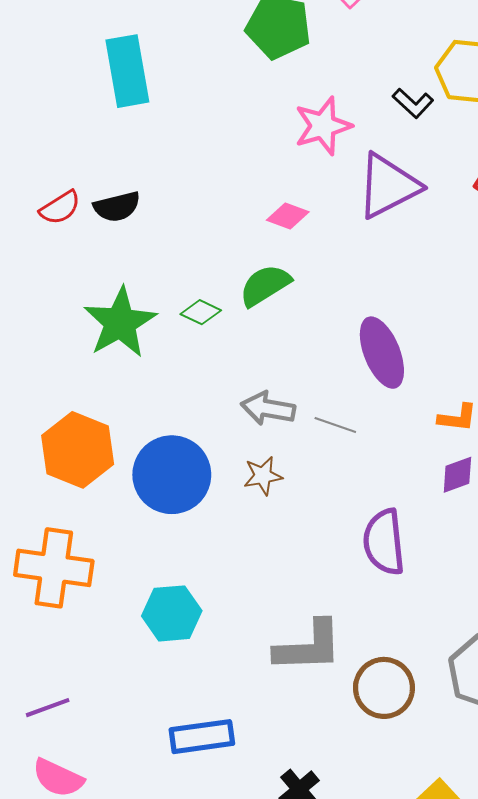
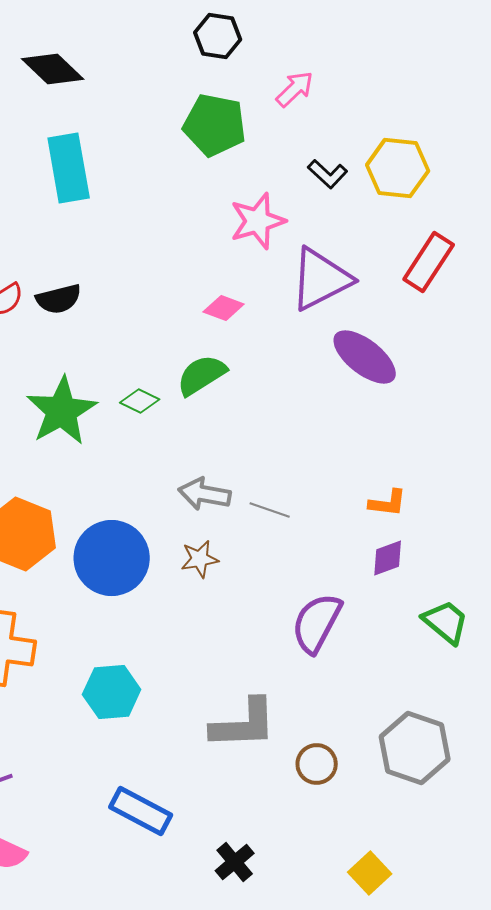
black L-shape: (413, 103) -> (328, 174), moved
purple ellipse: (382, 353) -> (365, 357), moved, turned -30
purple semicircle: (384, 542) -> (317, 623), turned 34
brown circle: (384, 688) -> (317, 764), size x0.7
blue rectangle: (202, 737) -> (141, 811), turned 36

